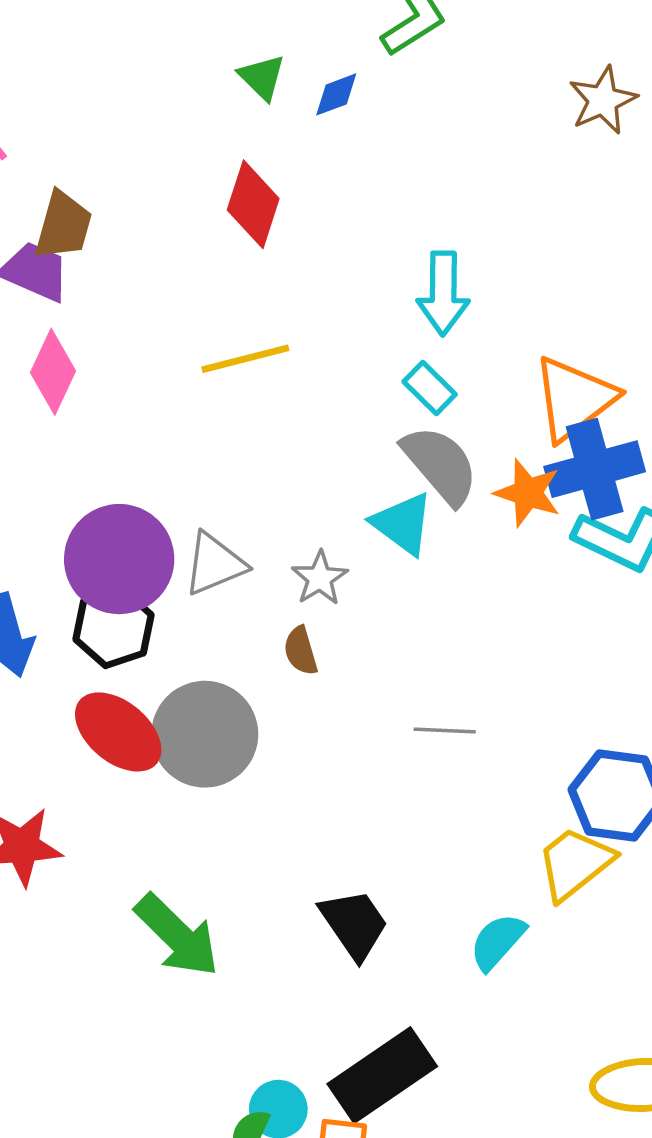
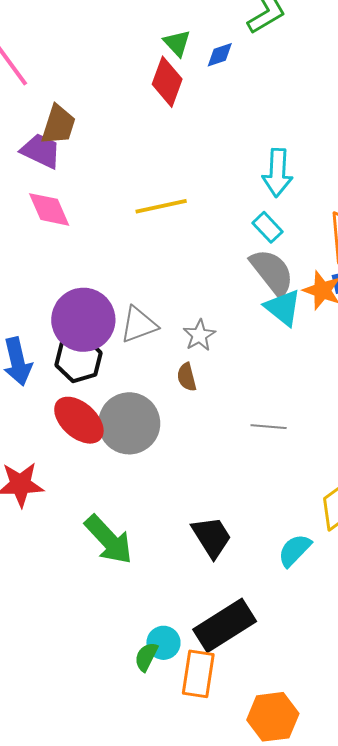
red diamond: (253, 204) -> (167, 82), moved
pink diamond: (53, 372) -> (49, 209), turned -51
cyan triangle: (403, 524) -> (283, 308), moved

